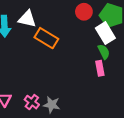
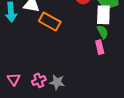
white rectangle: (105, 33) -> (103, 15), turned 36
pink cross: (32, 102) -> (39, 80), turned 32

